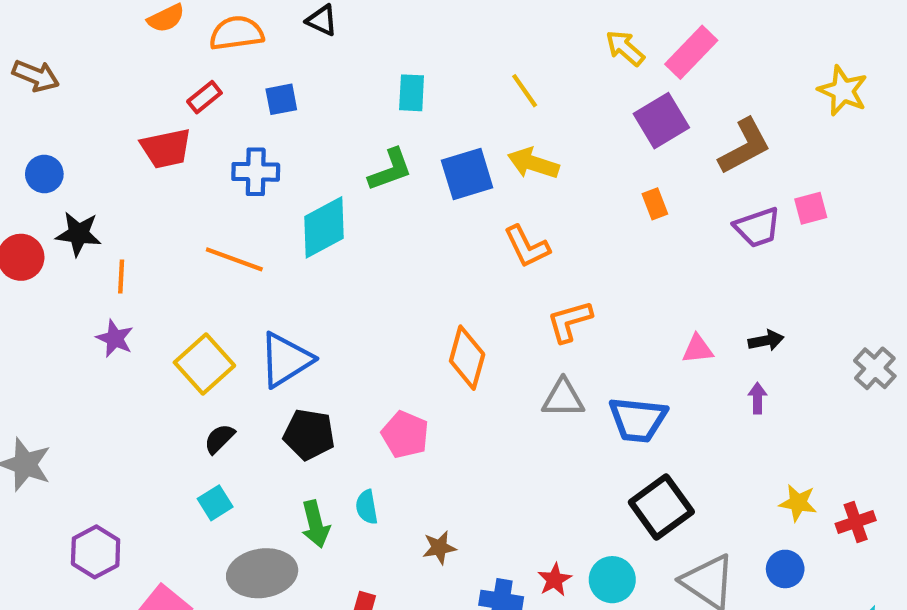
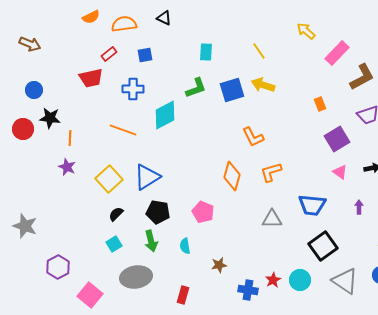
pink rectangle: (691, 52) -> (337, 53), moved
purple square: (661, 121) -> (337, 139), moved
orange L-shape: (527, 247) -> (253, 137), moved
orange L-shape: (570, 321) -> (271, 172), moved
pink triangle: (698, 349) -> (340, 172), turned 42
gray triangle: (563, 398) -> (272, 219), moved
purple arrow: (757, 398) -> (359, 207), moved
green arrow: (315, 524) -> (151, 241), moved

